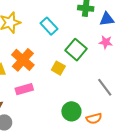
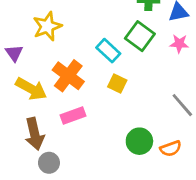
cyan rectangle: (49, 26) -> (108, 51), moved
green square: (76, 50) -> (140, 36), moved

